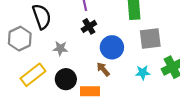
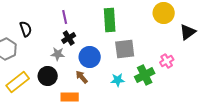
black semicircle: (42, 17) -> (26, 29), size x0.7
gray star: (60, 48) -> (58, 54), moved
black circle: (66, 79) -> (48, 76), moved

